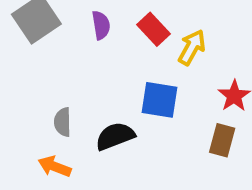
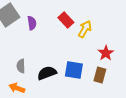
purple semicircle: (101, 25) -> (32, 23), moved
blue square: (160, 100) -> (74, 70), moved

